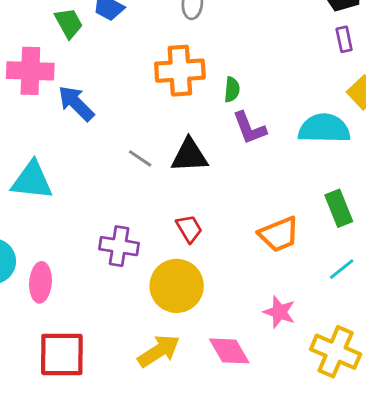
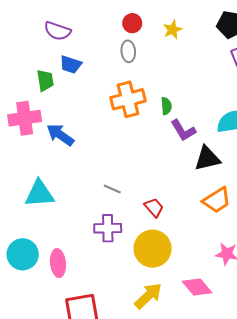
green trapezoid: (69, 23) -> (45, 80), turned 30
black triangle: (189, 155) -> (207, 159), moved
gray line: (140, 158) -> (112, 189), moved

